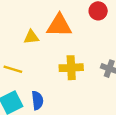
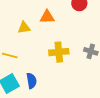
orange triangle: (59, 25) -> (47, 17), size x0.7

